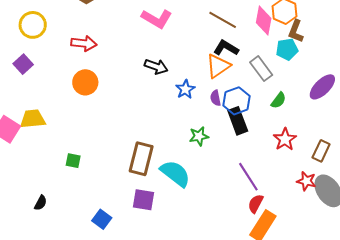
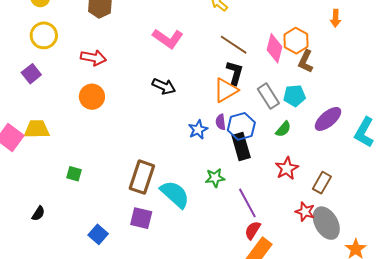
black L-shape: (226, 48) -> (235, 73), turned 70
cyan pentagon: (287, 49) -> (294, 96), moved
blue star: (185, 89) -> (198, 130), moved
green star: (199, 136) -> (215, 178), moved

